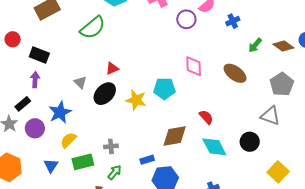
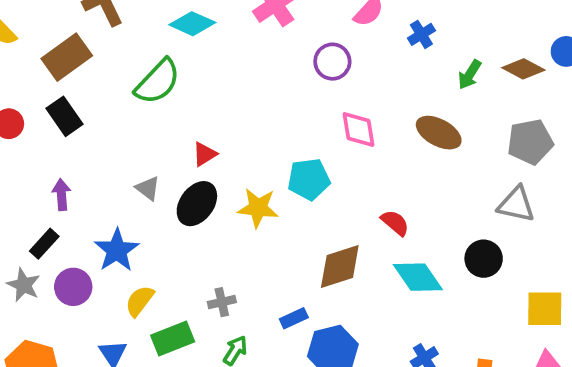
purple circle: (186, 19) -> (332, 62), moved
black rectangle: (39, 55) -> (64, 116), moved, turned 42
gray pentagon: (282, 84) -> (530, 142), turned 30
yellow square: (278, 172) -> (545, 309), turned -35

